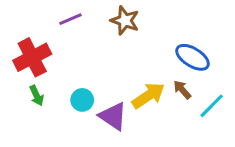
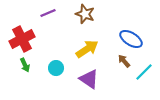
yellow arrow: (148, 96) -> (87, 49), moved
purple triangle: (113, 116) -> (89, 79), moved

